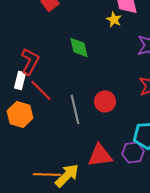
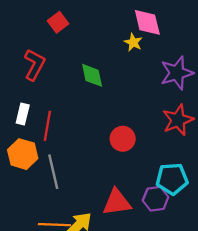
red L-shape: (30, 62) -> (34, 65), moved
red line: (41, 90) -> (47, 126), turned 55
gray line: (75, 110) -> (53, 172), moved

